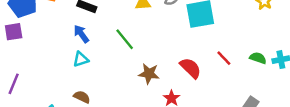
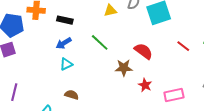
blue arrow: (81, 34) -> (64, 43), turned -77
red semicircle: (191, 68) -> (143, 51), moved

